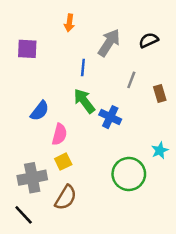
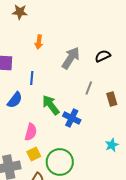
blue line: (83, 67) -> (32, 78), moved
blue semicircle: (40, 111) -> (15, 100), moved
green circle: (129, 174) -> (60, 162), moved

